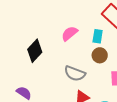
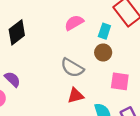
black diamond: (35, 51) -> (17, 32), moved

